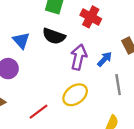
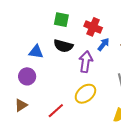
blue triangle: (21, 40) -> (36, 52), turned -35
blue arrow: (105, 59) -> (103, 44), moved

